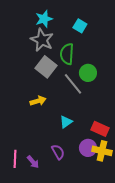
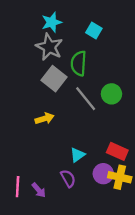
green circle: (88, 73) -> (111, 94), moved
cyan triangle: (66, 122) -> (77, 155), moved

